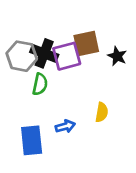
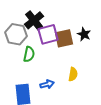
brown square: (86, 44) -> (64, 38), moved
black cross: (44, 53) -> (34, 20), moved, turned 30

